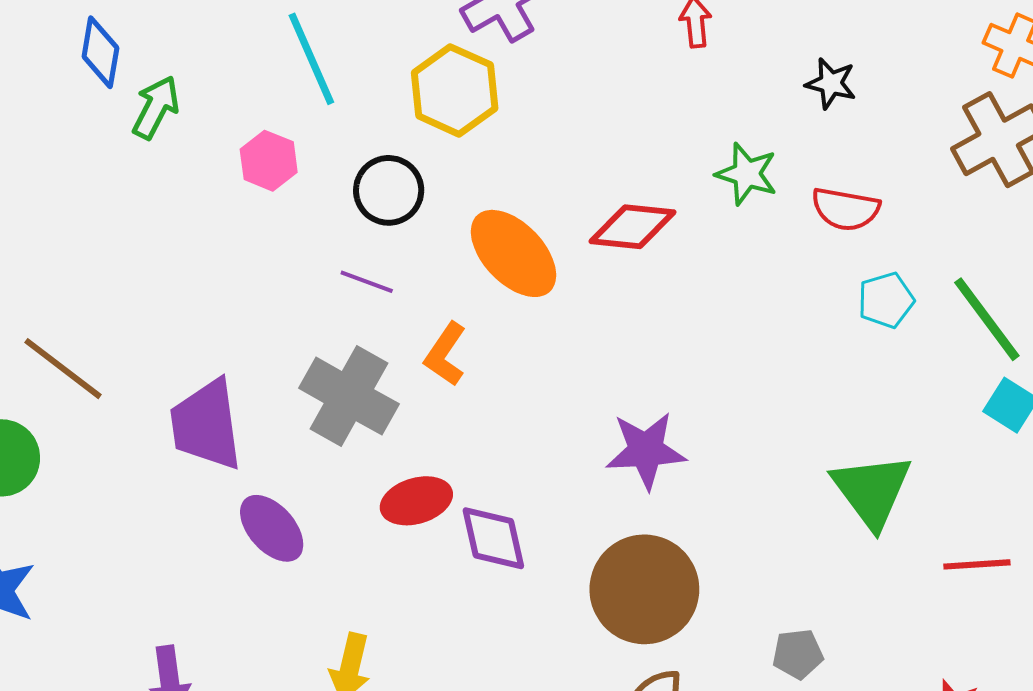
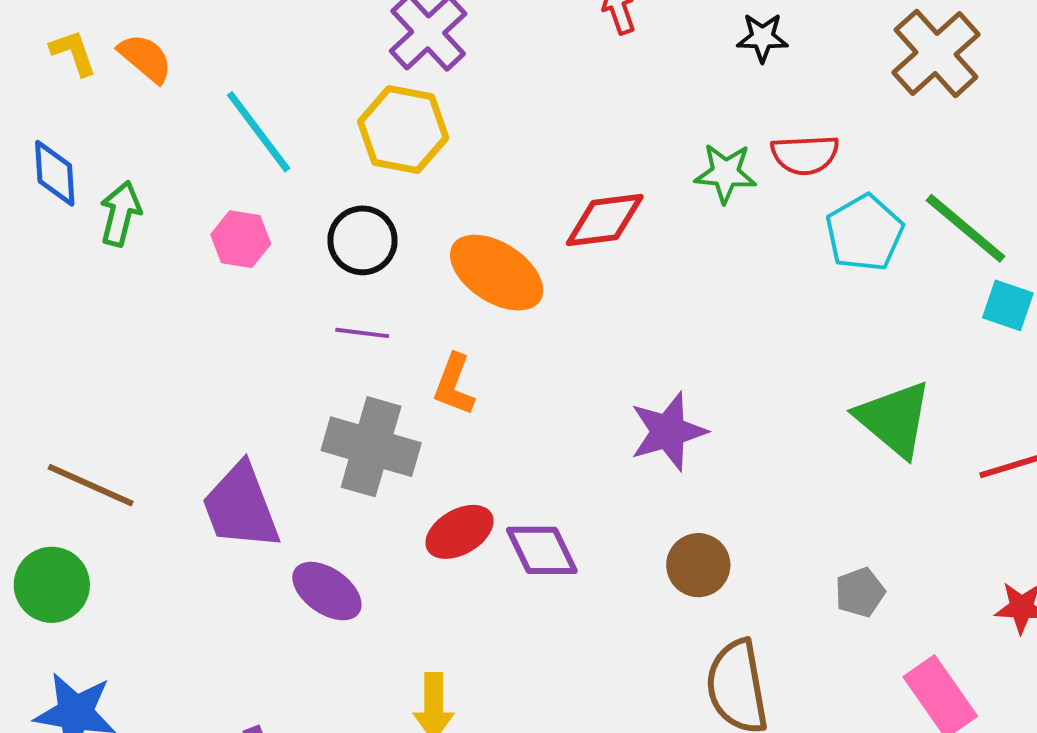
green star: (747, 174) -> (725, 173), moved
cyan pentagon: (886, 300) -> (864, 233), size x1.4
brown circle: (644, 589) -> (698, 565), size x0.6

